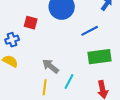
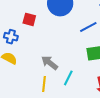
blue cross: (12, 40) -> (11, 37), turned 32

